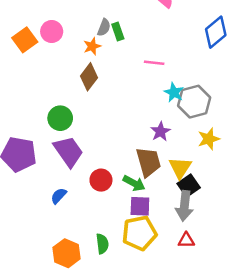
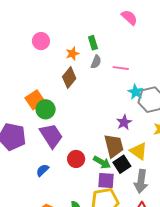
gray semicircle: (104, 27) -> (96, 62), moved
orange square: (25, 40) -> (35, 100), moved
yellow triangle: (180, 168) -> (139, 151), turned -30
black square: (189, 186) -> (122, 164), moved

